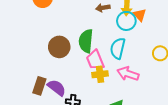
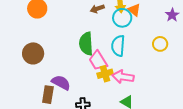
brown circle: (59, 47) -> (33, 53), moved
pink arrow: (128, 74) -> (123, 77), moved
purple semicircle: (57, 88) -> (61, 83), moved

